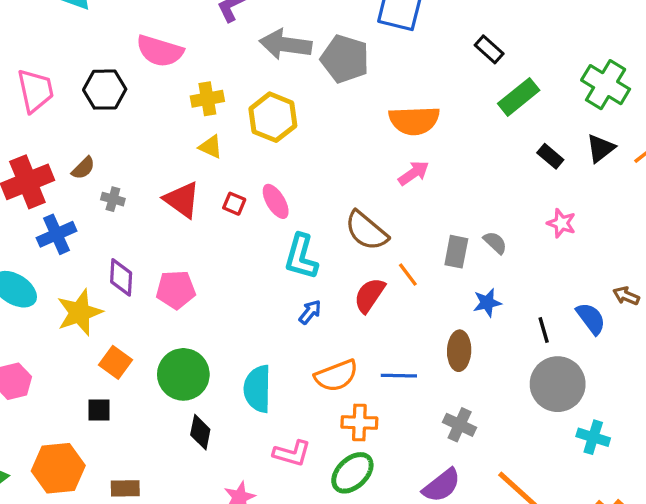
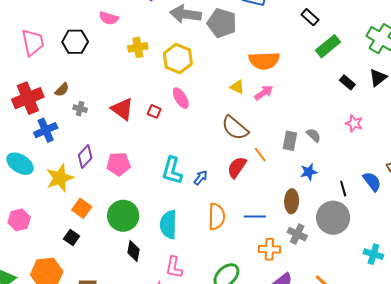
pink semicircle: (160, 51) -> (109, 18), size x0.7
yellow triangle: (211, 147) -> (237, 87), moved
pink ellipse: (276, 201) -> (181, 98), moved
cyan L-shape: (301, 257) -> (172, 171), moved
purple diamond: (121, 277) -> (85, 156), turned 40
orange semicircle: (336, 376) -> (217, 216), turned -68
gray circle: (558, 384) -> (333, 218), moved
black square: (99, 410) -> (72, 237), turned 35
orange cross: (359, 423) -> (269, 249), moved
gray cross: (460, 425) -> (297, 234), moved
pink L-shape: (292, 453) -> (174, 267), moved, turned 85

